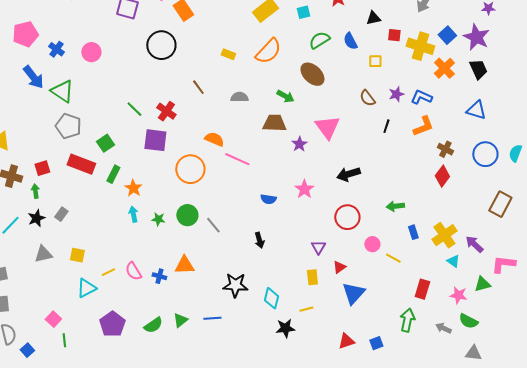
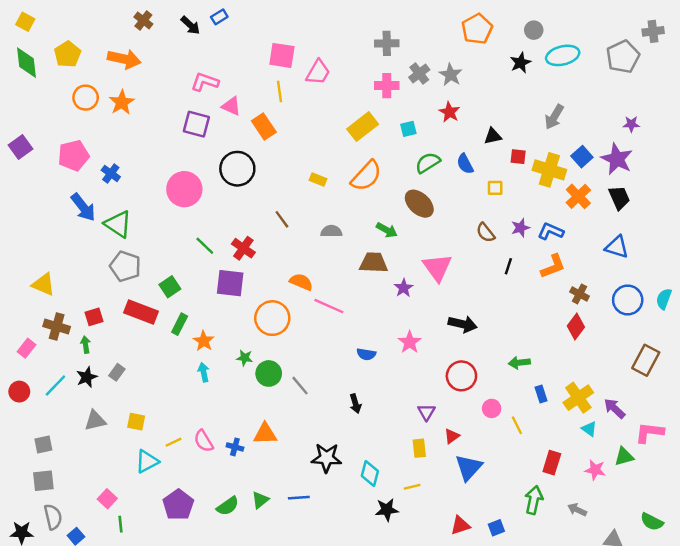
pink circle: (91, 52) -> (184, 189), moved, size x1.5
black arrow: (348, 174) -> (463, 324), turned -150
green star: (158, 219) -> (245, 358), moved
yellow line: (393, 258) -> (517, 425), turned 35
green semicircle: (468, 321) -> (652, 522), moved

